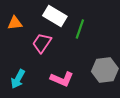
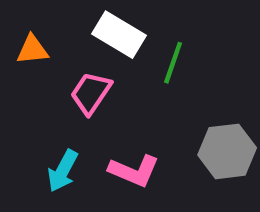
cyan arrow: (18, 79) -> (63, 171), moved

